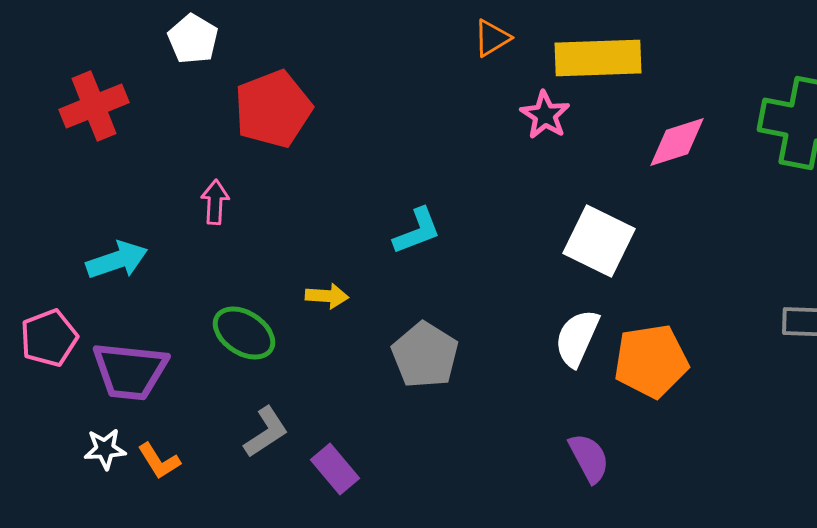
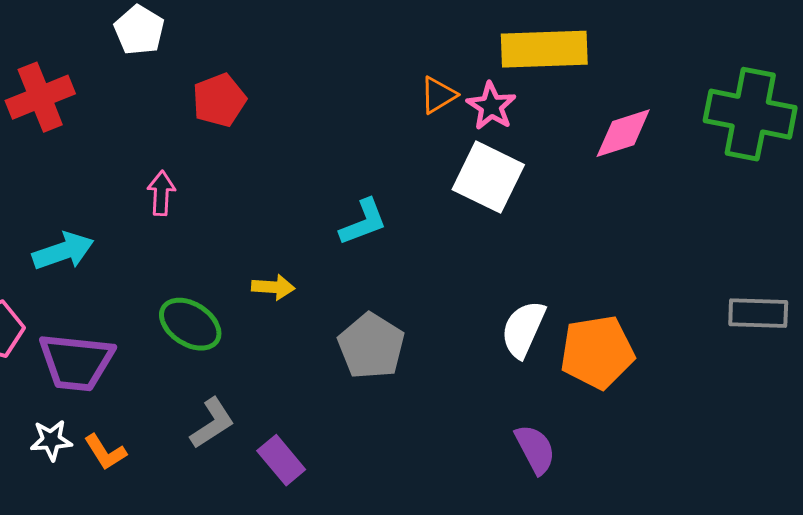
orange triangle: (492, 38) -> (438, 95), moved
red pentagon: (273, 109) -> (219, 100), size x0.7
white square: (599, 241) -> (488, 177), moved

